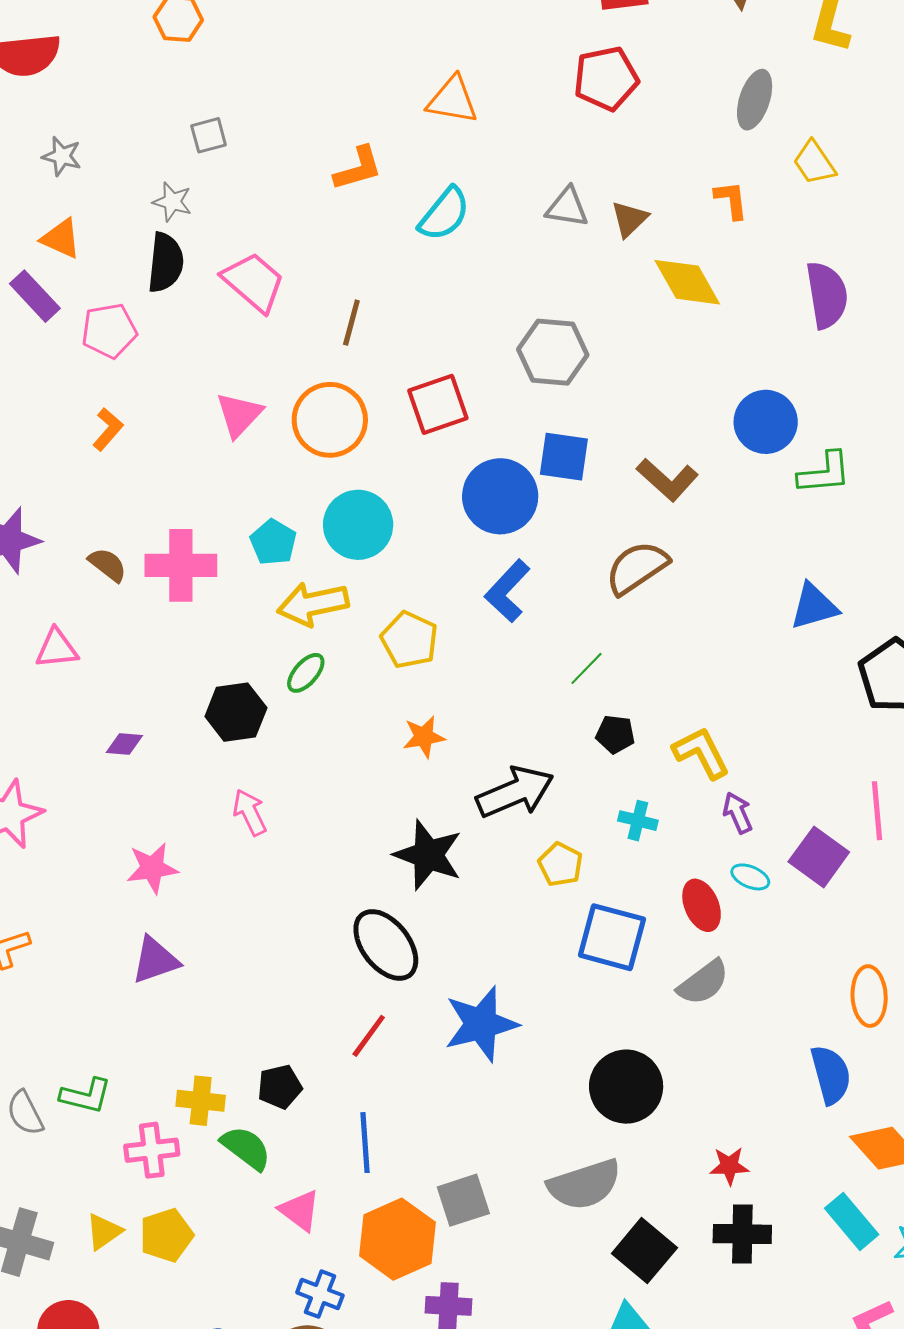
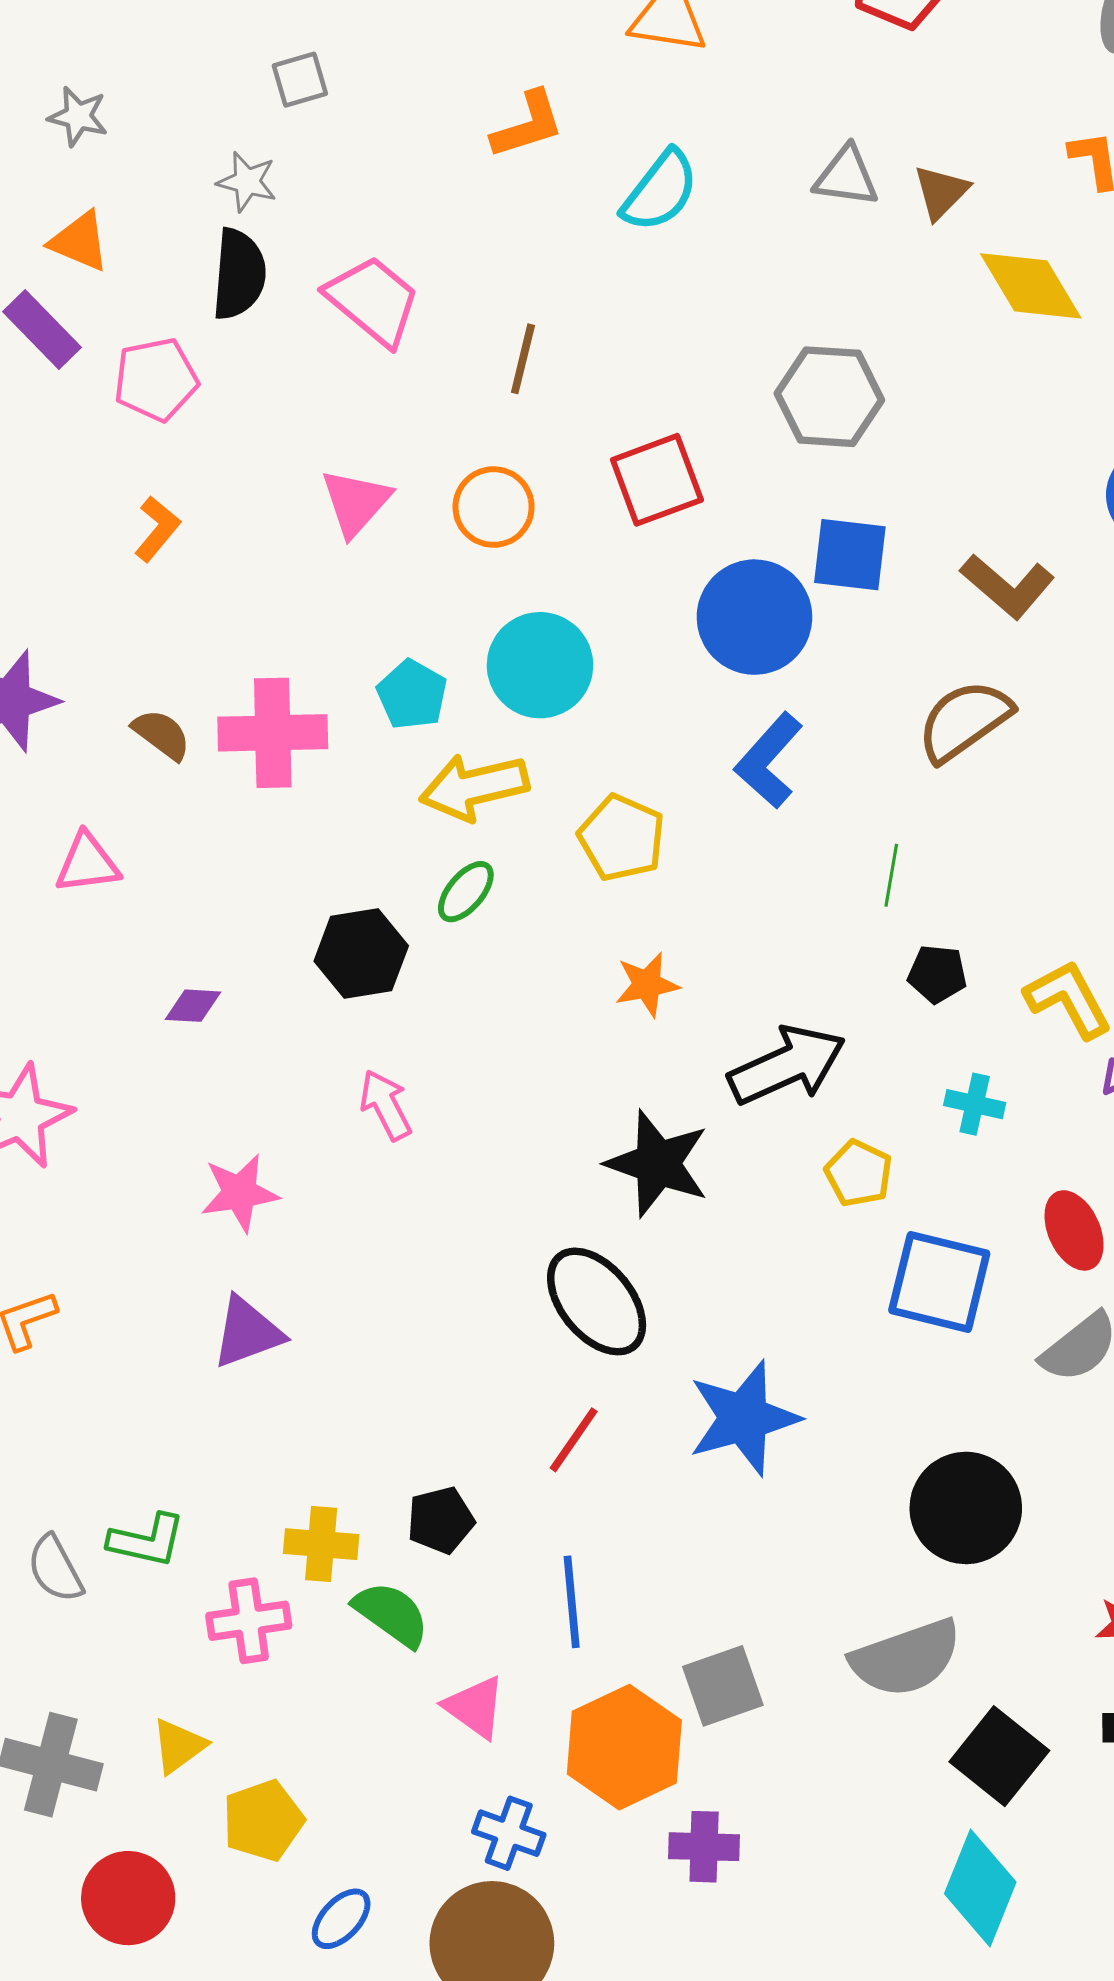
orange circle: (330, 420) -> (494, 507), size x0.7
green line: (586, 668) -> (891, 875), turned -33
yellow pentagon: (166, 1235) -> (263, 1821), moved

